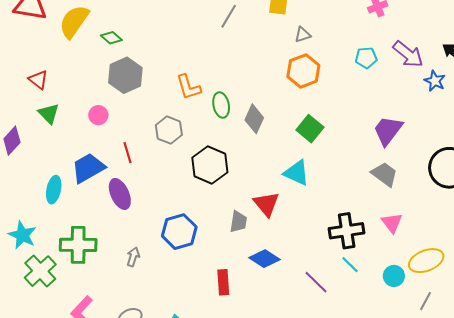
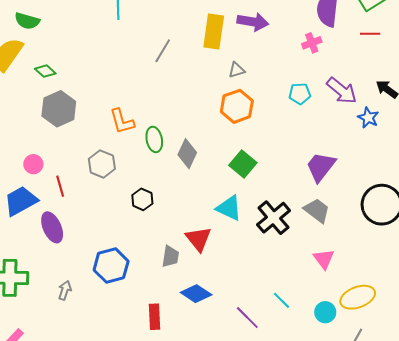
pink circle: (98, 115) -> (33, 164), moved
black hexagon: (210, 165) -> (142, 199), size x0.6
black cross: (347, 231) -> (274, 218), moved, turned -32

